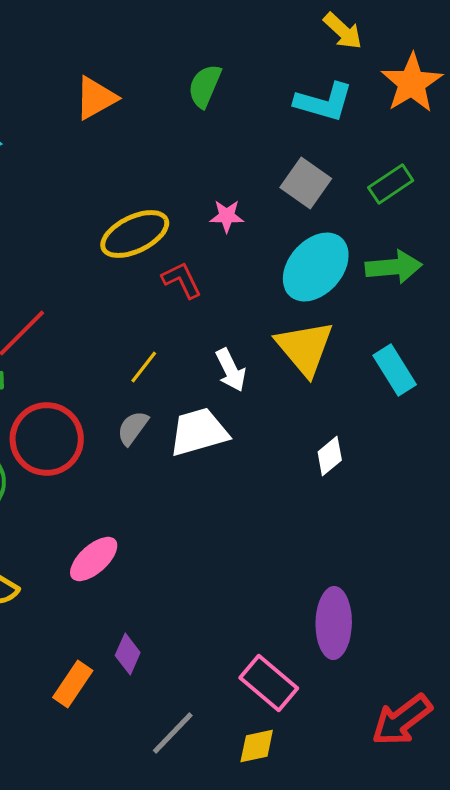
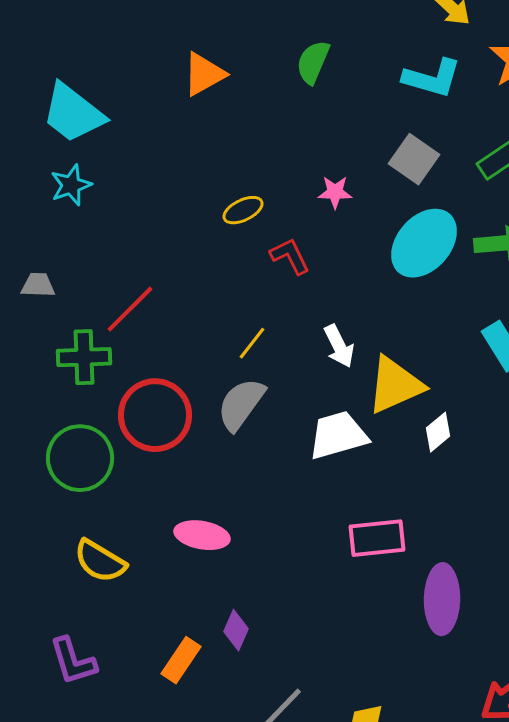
yellow ellipse: (135, 234) -> (243, 210), size x0.6
yellow triangle: (305, 348) -> (395, 385), moved, turned 46
gray semicircle: (133, 428) -> (241, 404), size x1.5
white trapezoid: (199, 432) -> (338, 435), moved
pink ellipse: (94, 559) -> (202, 535), turned 52
pink rectangle: (269, 683) -> (377, 538), moved, turned -46

